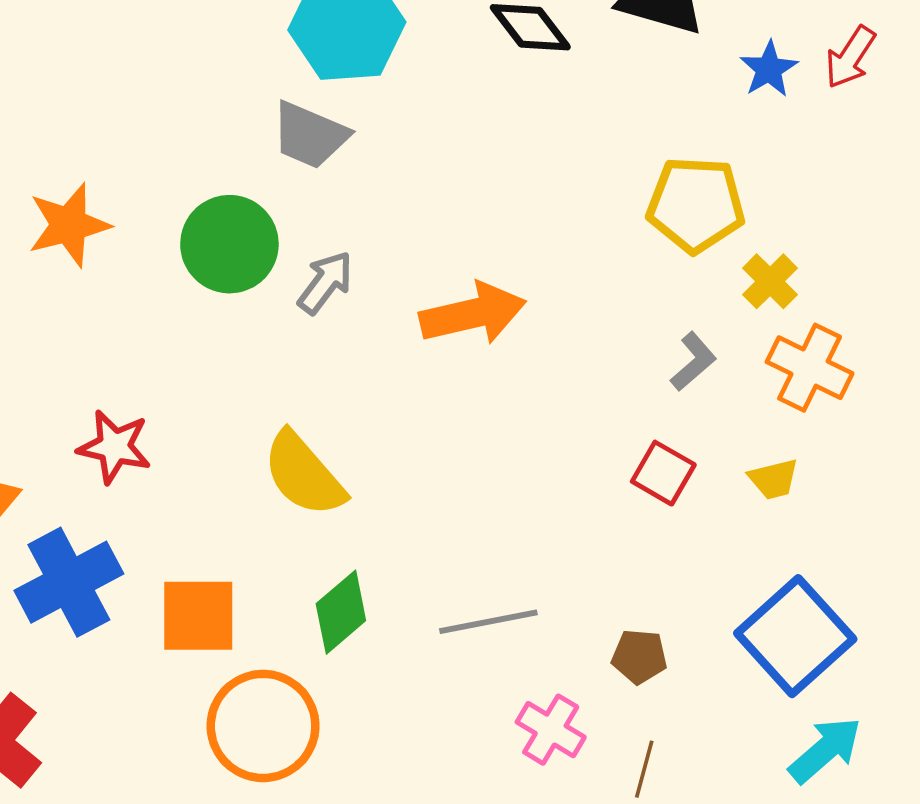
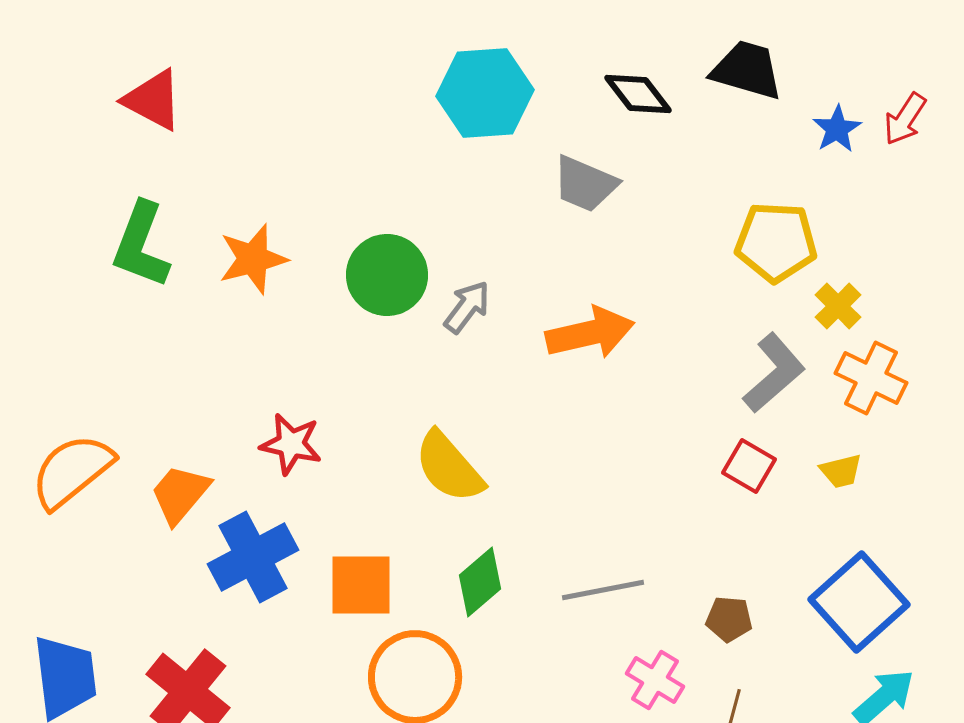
gray trapezoid: (310, 135) -> (585, 184), moved
gray L-shape: (693, 362) -> (774, 373), size x1.6

